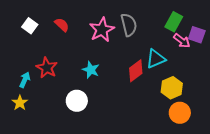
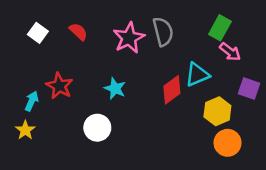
purple square: (197, 35) -> (249, 88), moved

